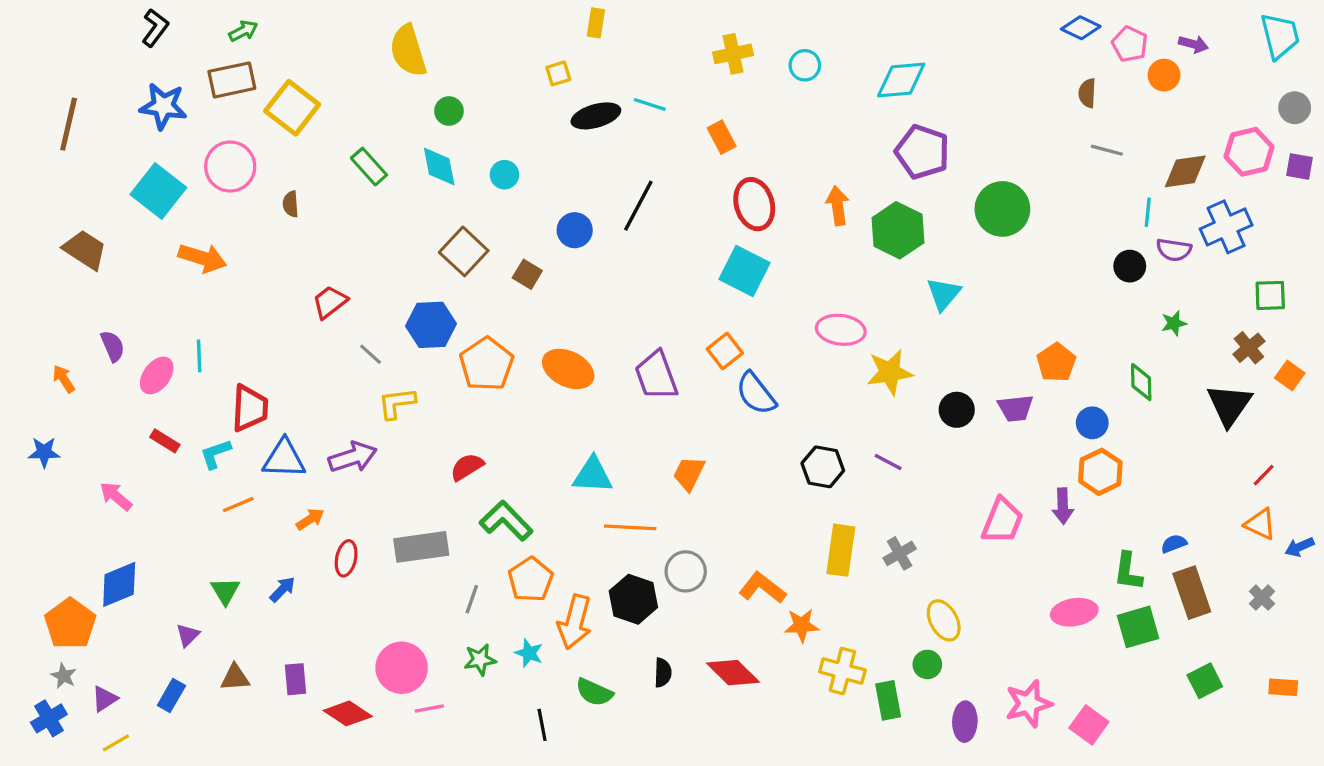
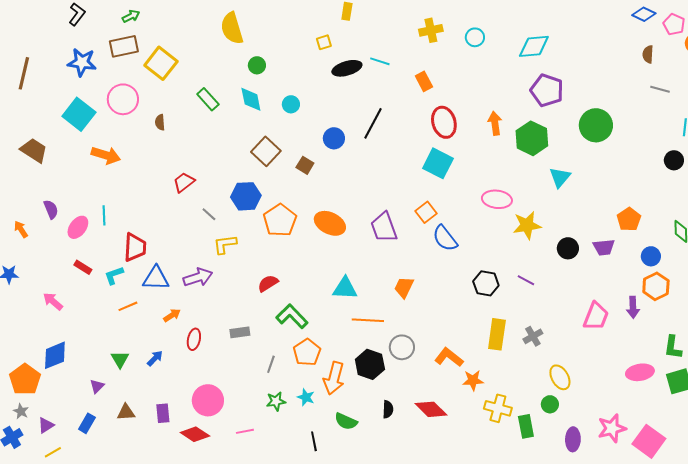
gray rectangle: (421, 547) -> (240, 332), size x0.6
pink circle: (402, 668) -> (208, 400), moved
pink square: (1089, 725) -> (649, 441), size x1.4

